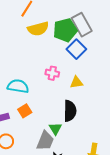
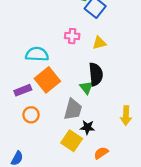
orange square: (25, 111) -> (47, 80), size x1.6
green triangle: (55, 129) -> (86, 87), moved

